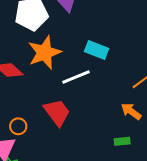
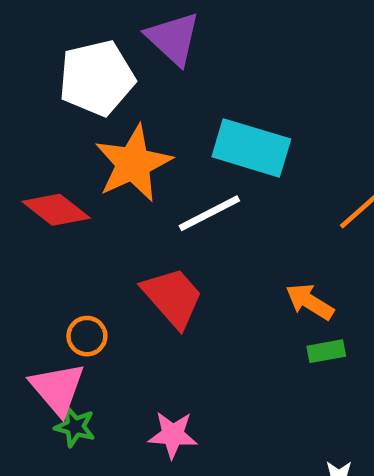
cyan rectangle: (97, 50) -> (251, 148), size x1.4
orange arrow: (131, 111) -> (310, 302), moved

